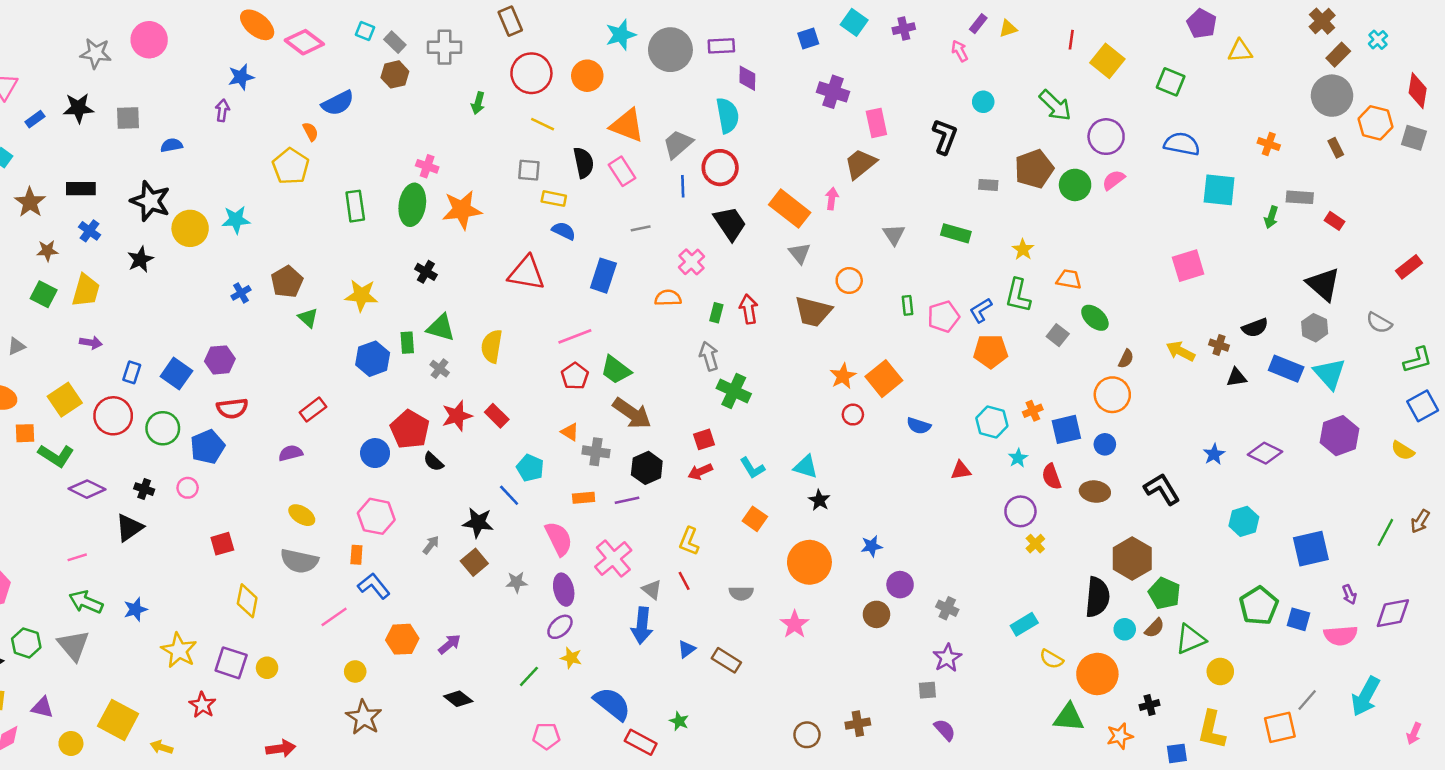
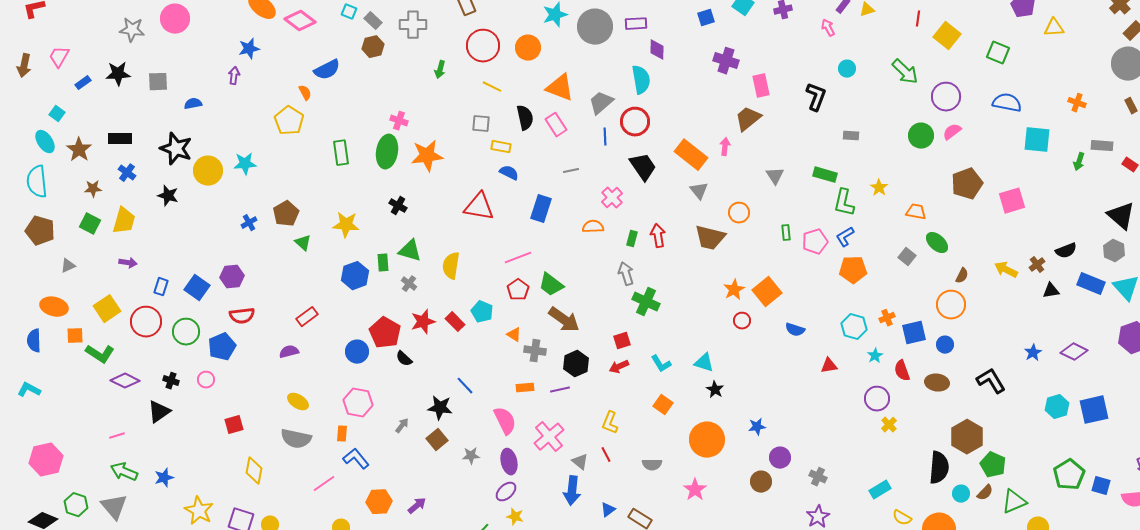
brown pentagon: (1034, 169) -> (967, 184), moved
black star: (140, 259) -> (168, 196), turned -30
green L-shape: (1018, 295) -> (844, 203), moved
brown cross: (1219, 345) -> (1037, 265), turned 35
cyan pentagon: (530, 468) -> (482, 312), moved
blue square: (1311, 549) -> (1094, 410), moved

